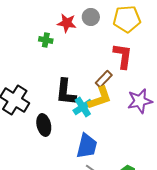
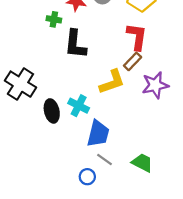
brown rectangle: (104, 79) -> (133, 61), moved
black L-shape: (66, 92) -> (75, 44), moved
cyan cross: (83, 107) -> (79, 106), moved, turned -30

